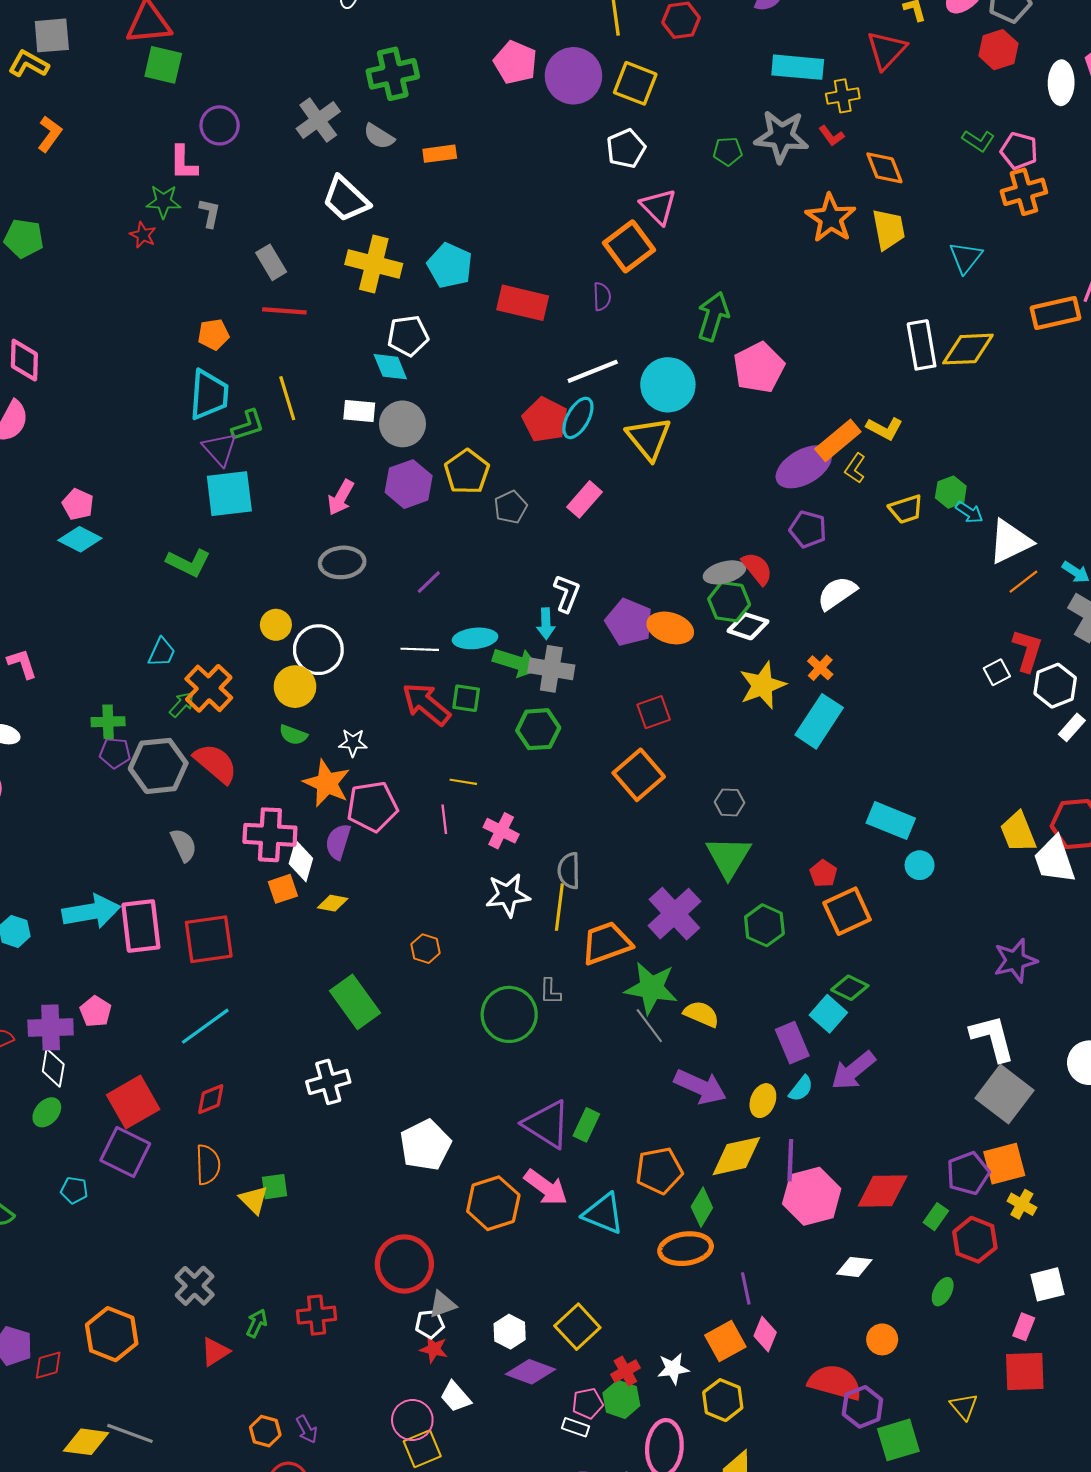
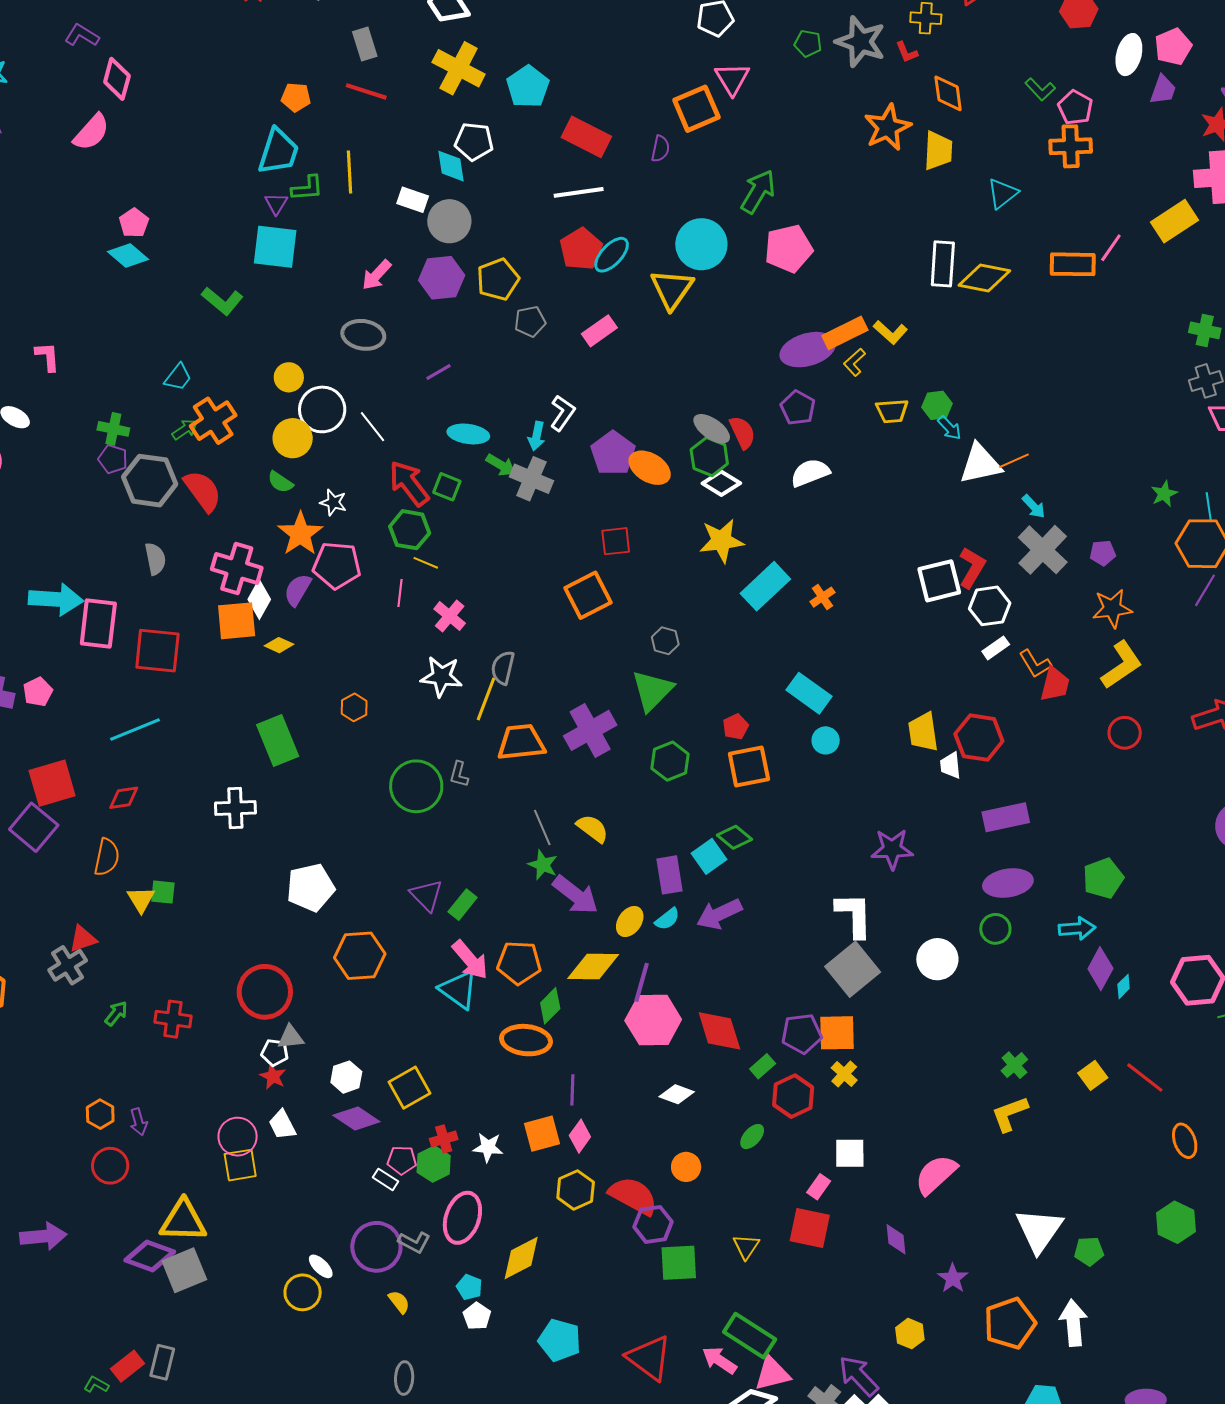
white line: (593, 371) -> (579, 192), moved
purple triangle: (220, 449) -> (276, 204), size x0.7
gray ellipse: (724, 572) -> (712, 429), turned 36
orange line: (1023, 582) -> (1014, 461), moved
white line: (420, 649) -> (373, 427), moved, turned 36
green arrow: (516, 662) -> (501, 465), size x0.7
orange cross: (820, 668) -> (823, 597), moved
white square: (997, 672) -> (939, 581), size x1.8
green hexagon: (538, 729) -> (410, 530), moved
white trapezoid: (1054, 860) -> (950, 765), size x0.6
orange square: (283, 889) -> (237, 621), size x1.5
green star: (651, 988) -> (543, 865), moved, size x0.6
purple triangle: (547, 1124) -> (426, 895), size x0.7
pink arrow: (546, 1187) -> (470, 960), moved
red diamond: (883, 1191) -> (719, 1031), turned 60
red triangle: (215, 1352) -> (83, 939), moved
yellow hexagon: (723, 1400) -> (576, 1190), moved

